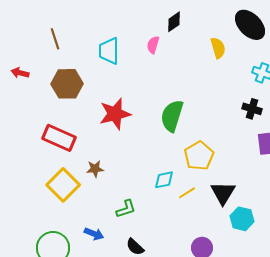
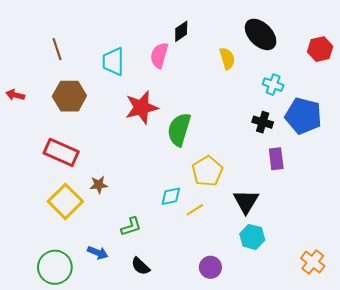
pink semicircle: (153, 45) -> (159, 55), size x1.4
red arrow: (20, 73) -> (15, 95), moved
red star: (115, 114) -> (142, 108), moved
black triangle: (223, 193) -> (246, 201), moved

